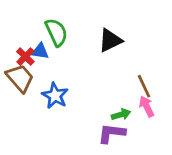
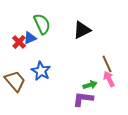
blue triangle: (40, 51) -> (30, 38), turned -32
brown trapezoid: (20, 78) -> (15, 81), moved

